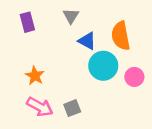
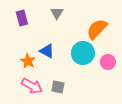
orange semicircle: (121, 36) -> (97, 29), turned 55
blue triangle: (87, 41) -> (47, 51), moved
gray square: (72, 108) -> (58, 87), turned 32

